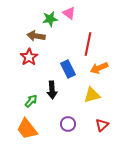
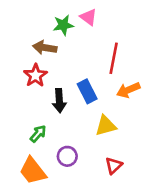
black arrow: (52, 90) -> (59, 101), moved
yellow triangle: (92, 95) -> (106, 126), moved
purple circle: (68, 124) -> (67, 156), moved
red triangle: (102, 125) -> (114, 166), moved

